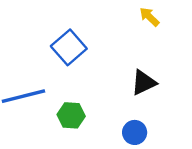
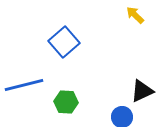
black triangle: (144, 83) -> (142, 91), moved

